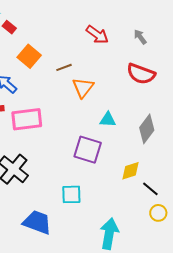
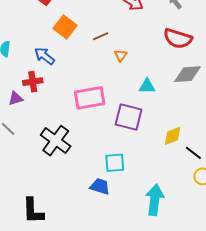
orange triangle: (83, 88) -> (121, 55), size x0.6
pink rectangle: (27, 119) -> (90, 98), moved
gray diamond: (147, 129) -> (188, 74), moved, turned 52
blue trapezoid: (37, 222) -> (100, 186), moved, size x0.7

